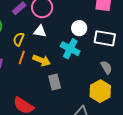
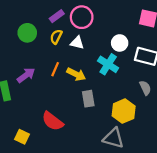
yellow semicircle: (19, 39) -> (56, 37), moved
yellow hexagon: (100, 91) -> (124, 111), moved

